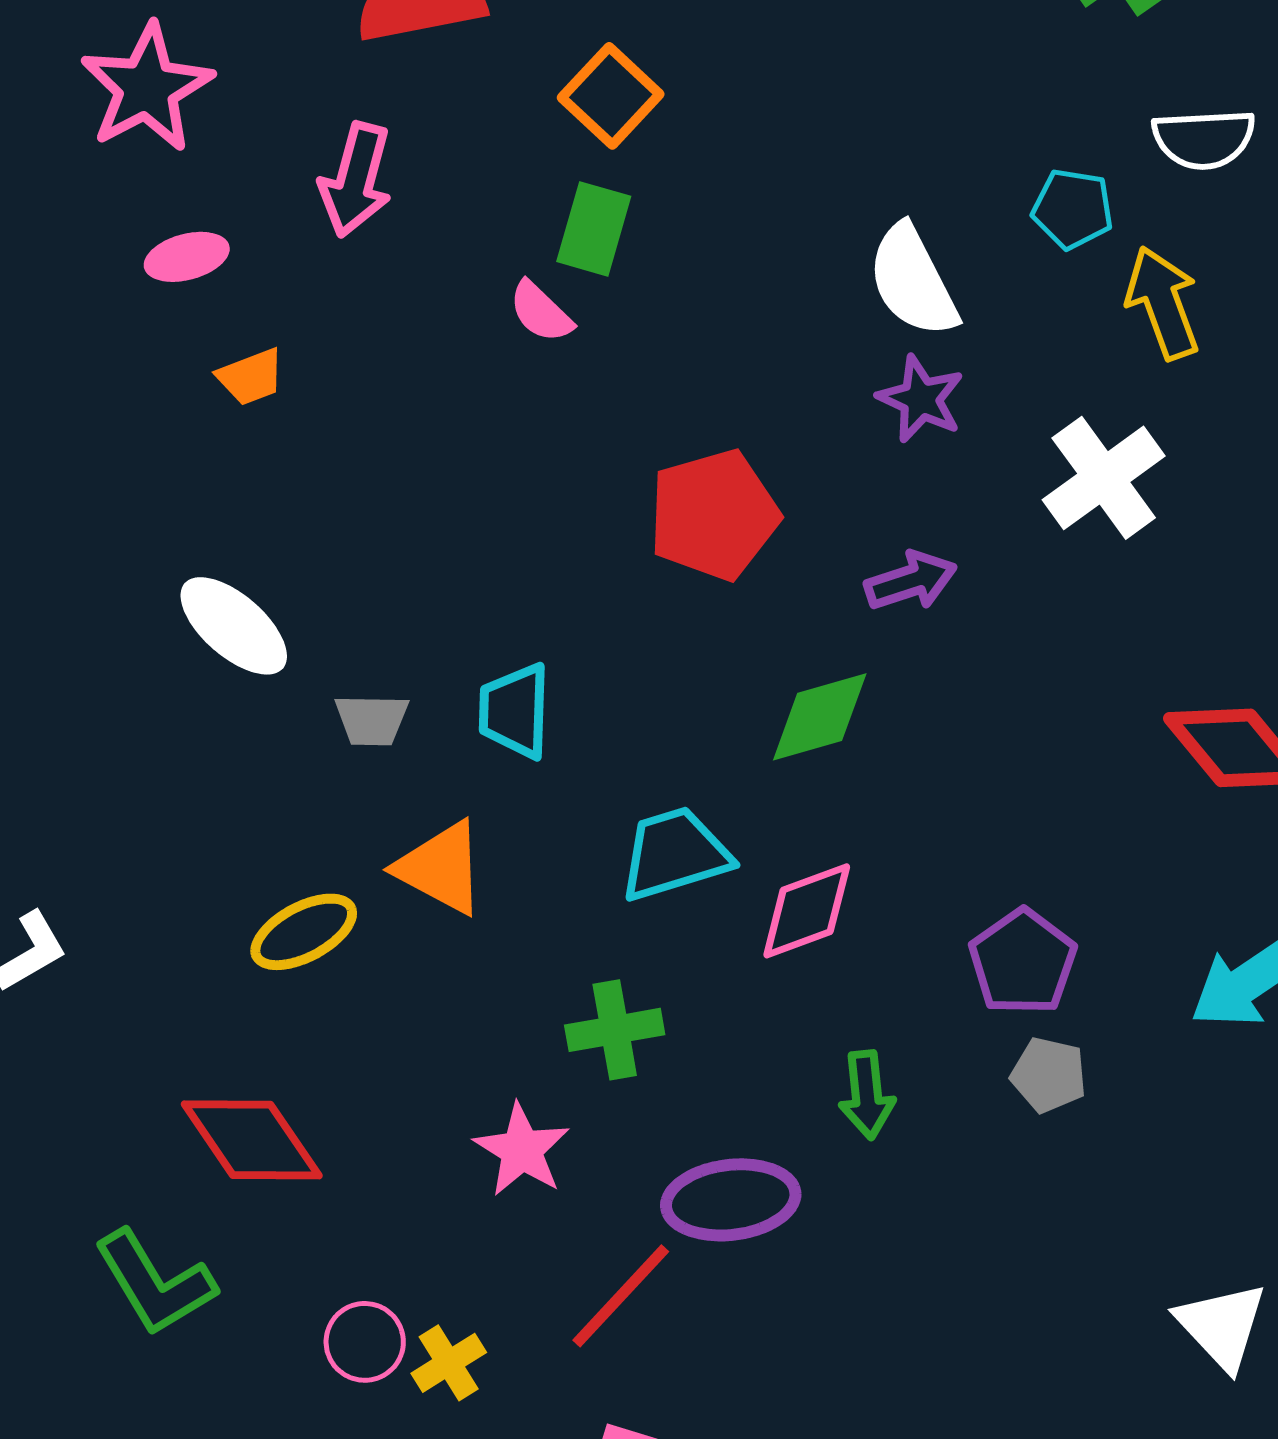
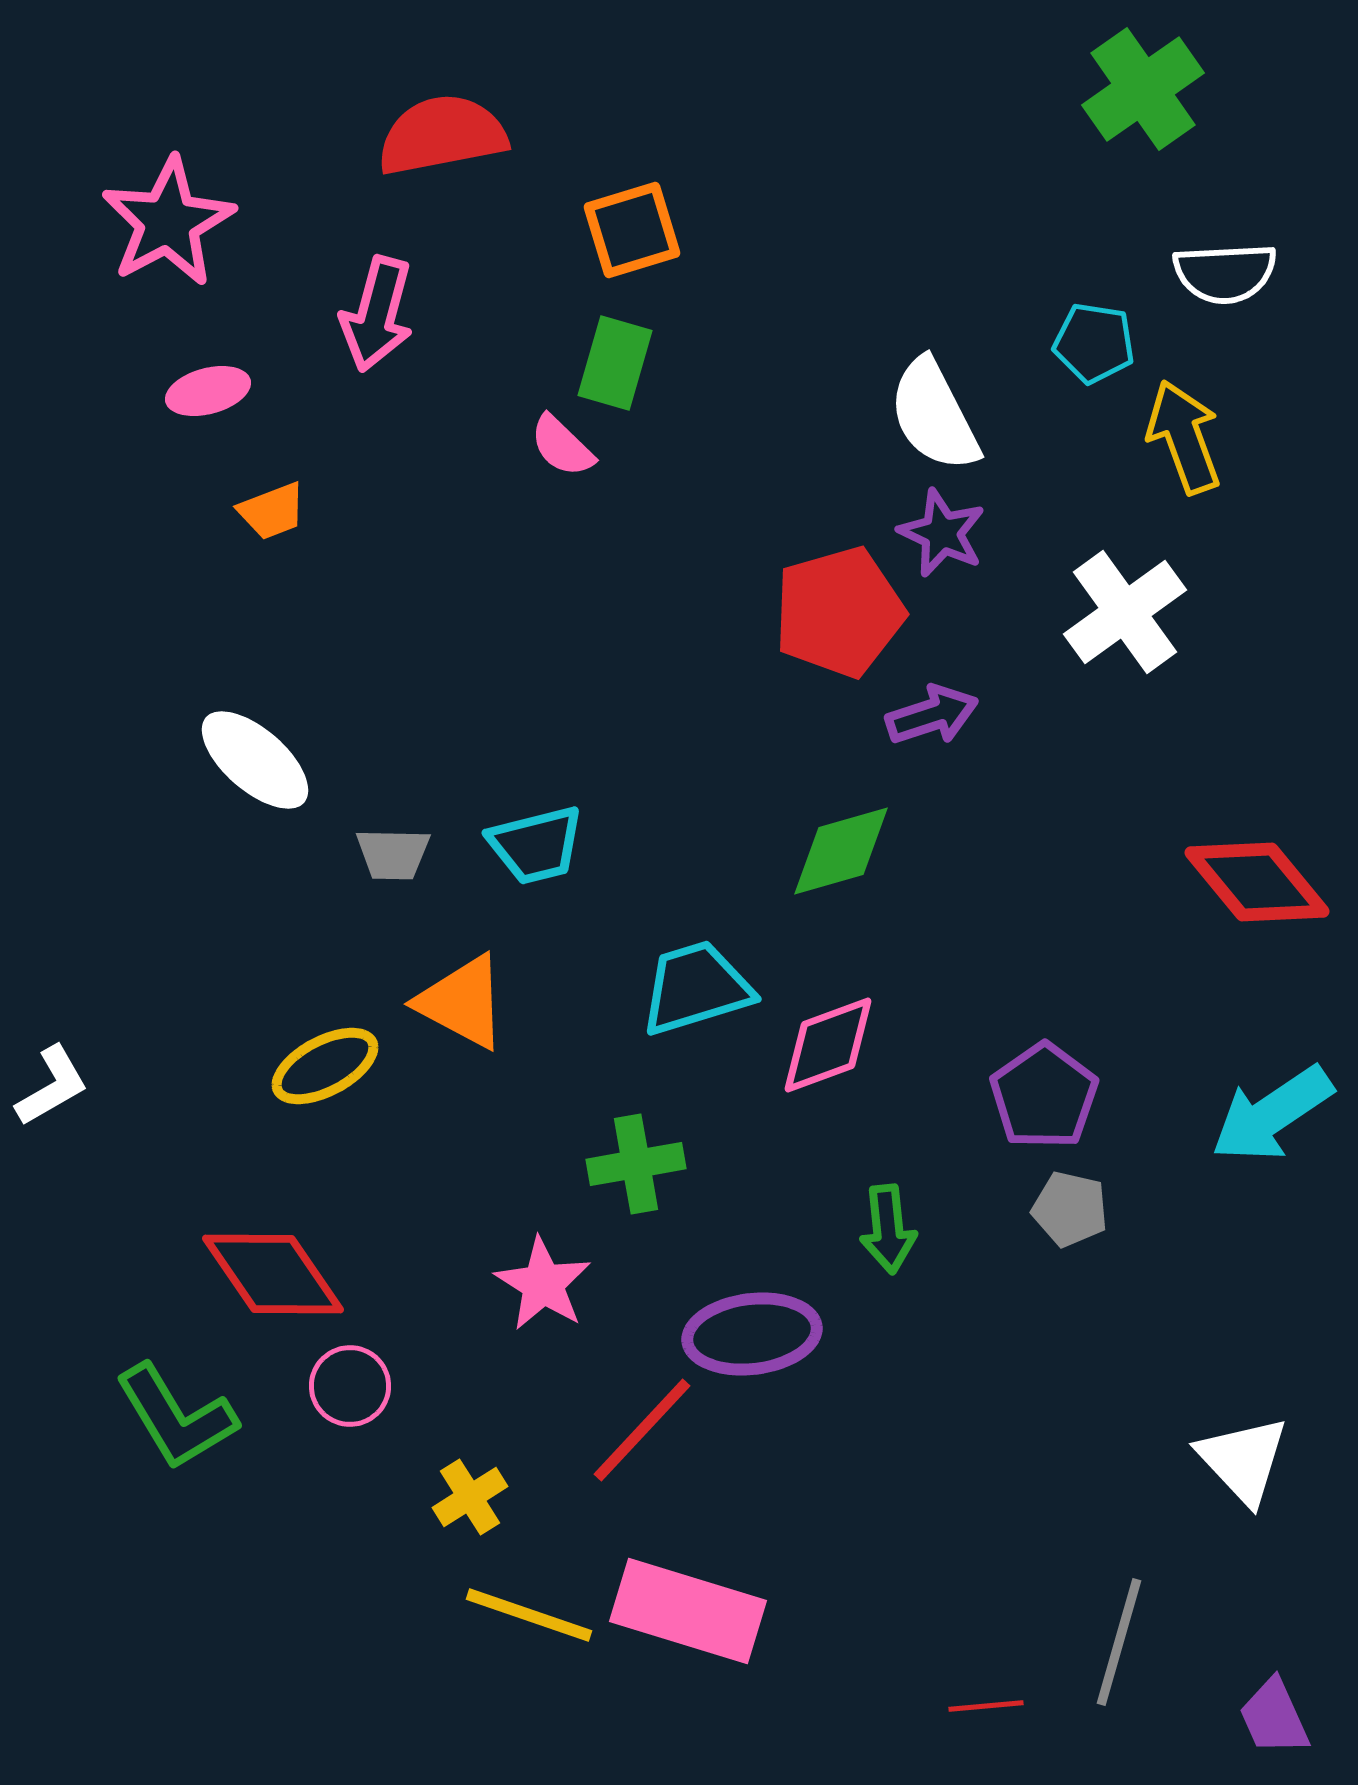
orange square: (611, 96) -> (632, 230), turned 30
red pentagon: (714, 515) -> (839, 612), moved
cyan trapezoid: (515, 711) -> (536, 845), turned -106
pink circle: (365, 1342) -> (350, 1386), moved

